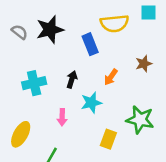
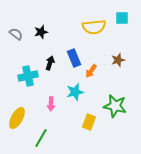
black star: (50, 30) -> (41, 32), size x0.6
blue rectangle: (90, 44) -> (74, 58), moved
black arrow: (72, 79) -> (50, 63), moved

